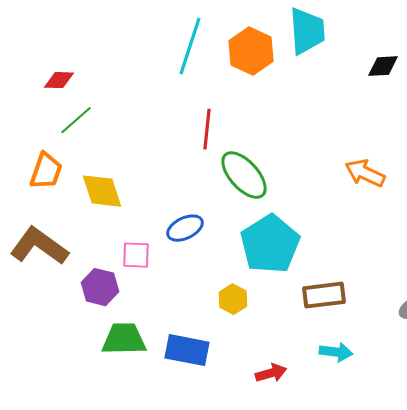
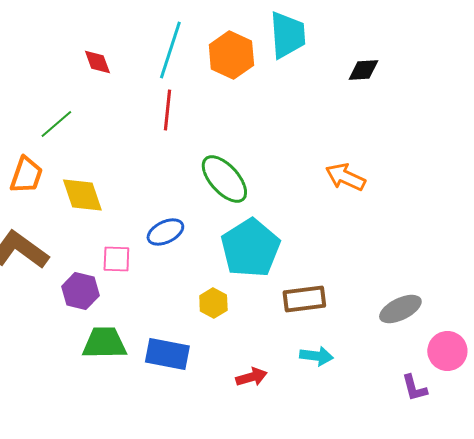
red diamond: (59, 80) -> (97, 62), moved, turned 68
red line: (207, 129) -> (167, 110), moved

